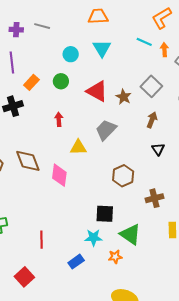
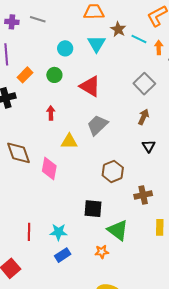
brown star: (124, 97) -> (118, 29), moved
cyan star: (93, 238) -> (58, 232), moved

